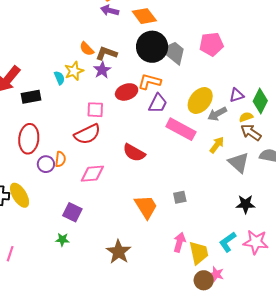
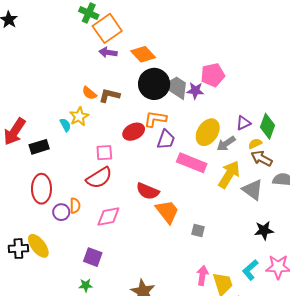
purple star: (102, 70) -> (195, 91), moved, turned -30
yellow arrow: (217, 145) -> (229, 174), size x1.6
gray square: (180, 197) -> (198, 231), turned 32
orange trapezoid: (146, 207) -> (167, 212), moved

